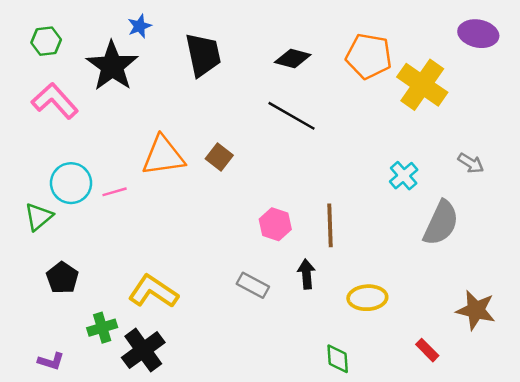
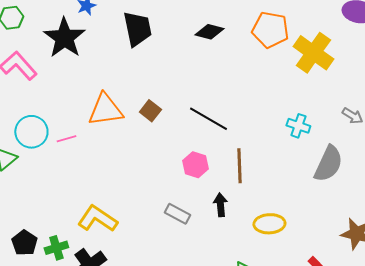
black line: (291, 116) -> (208, 119), moved
cyan cross: (404, 176) -> (298, 126), turned -30
black pentagon: (62, 278) -> (24, 243), moved

